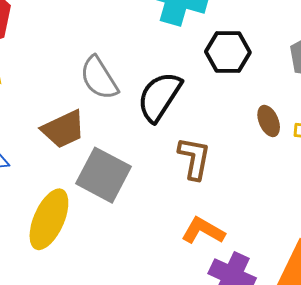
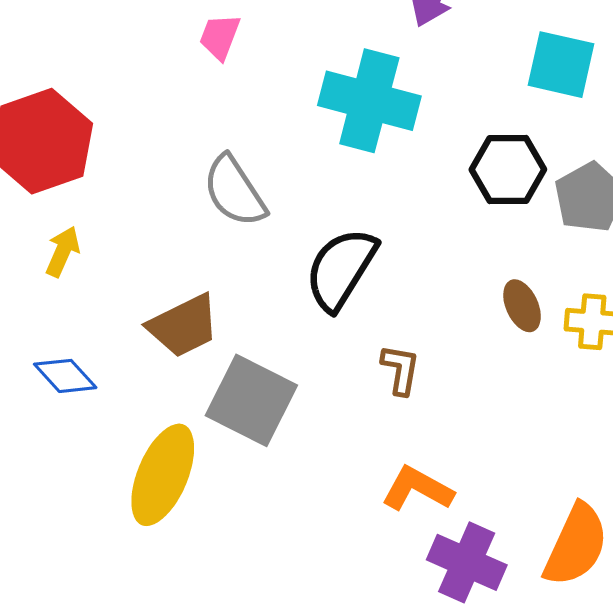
black hexagon: (228, 52) -> (508, 169), moved
gray semicircle: (99, 78) -> (235, 191), moved
brown L-shape: (194, 158) -> (400, 370), size x0.7

